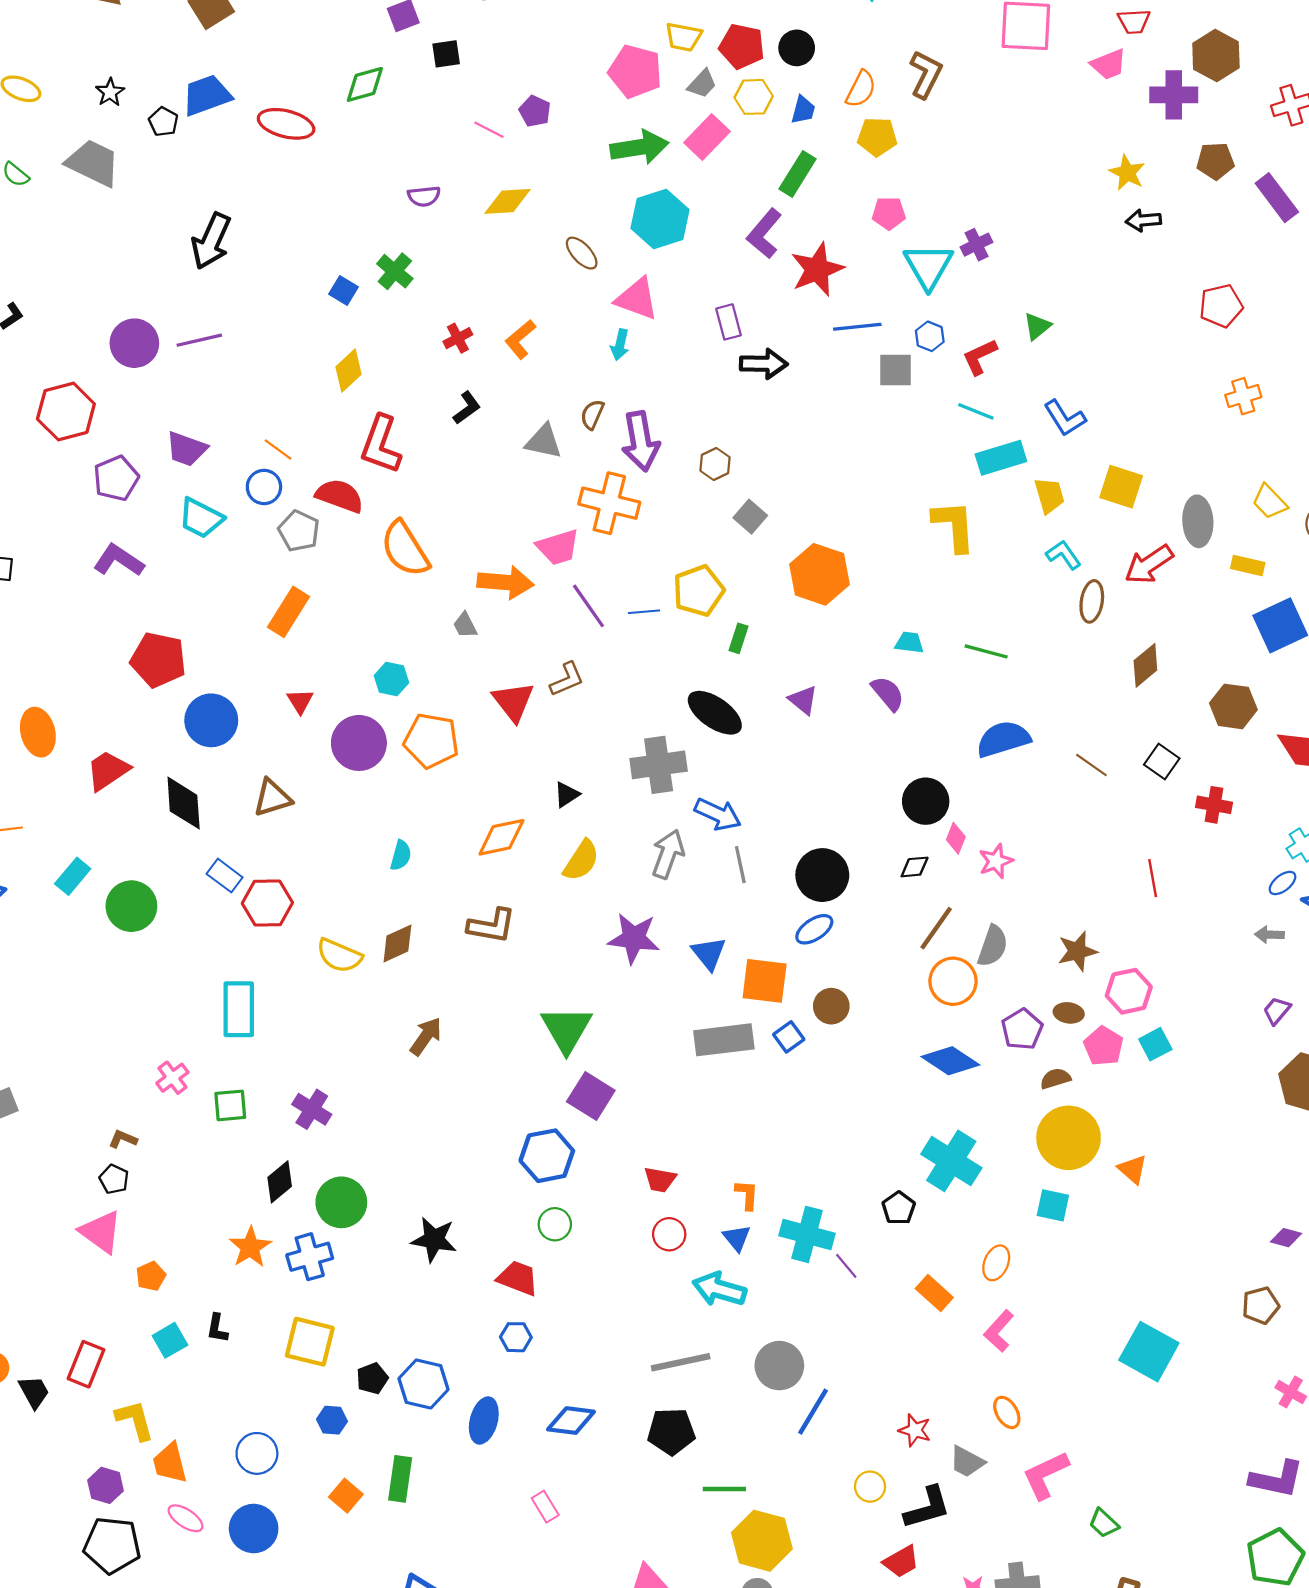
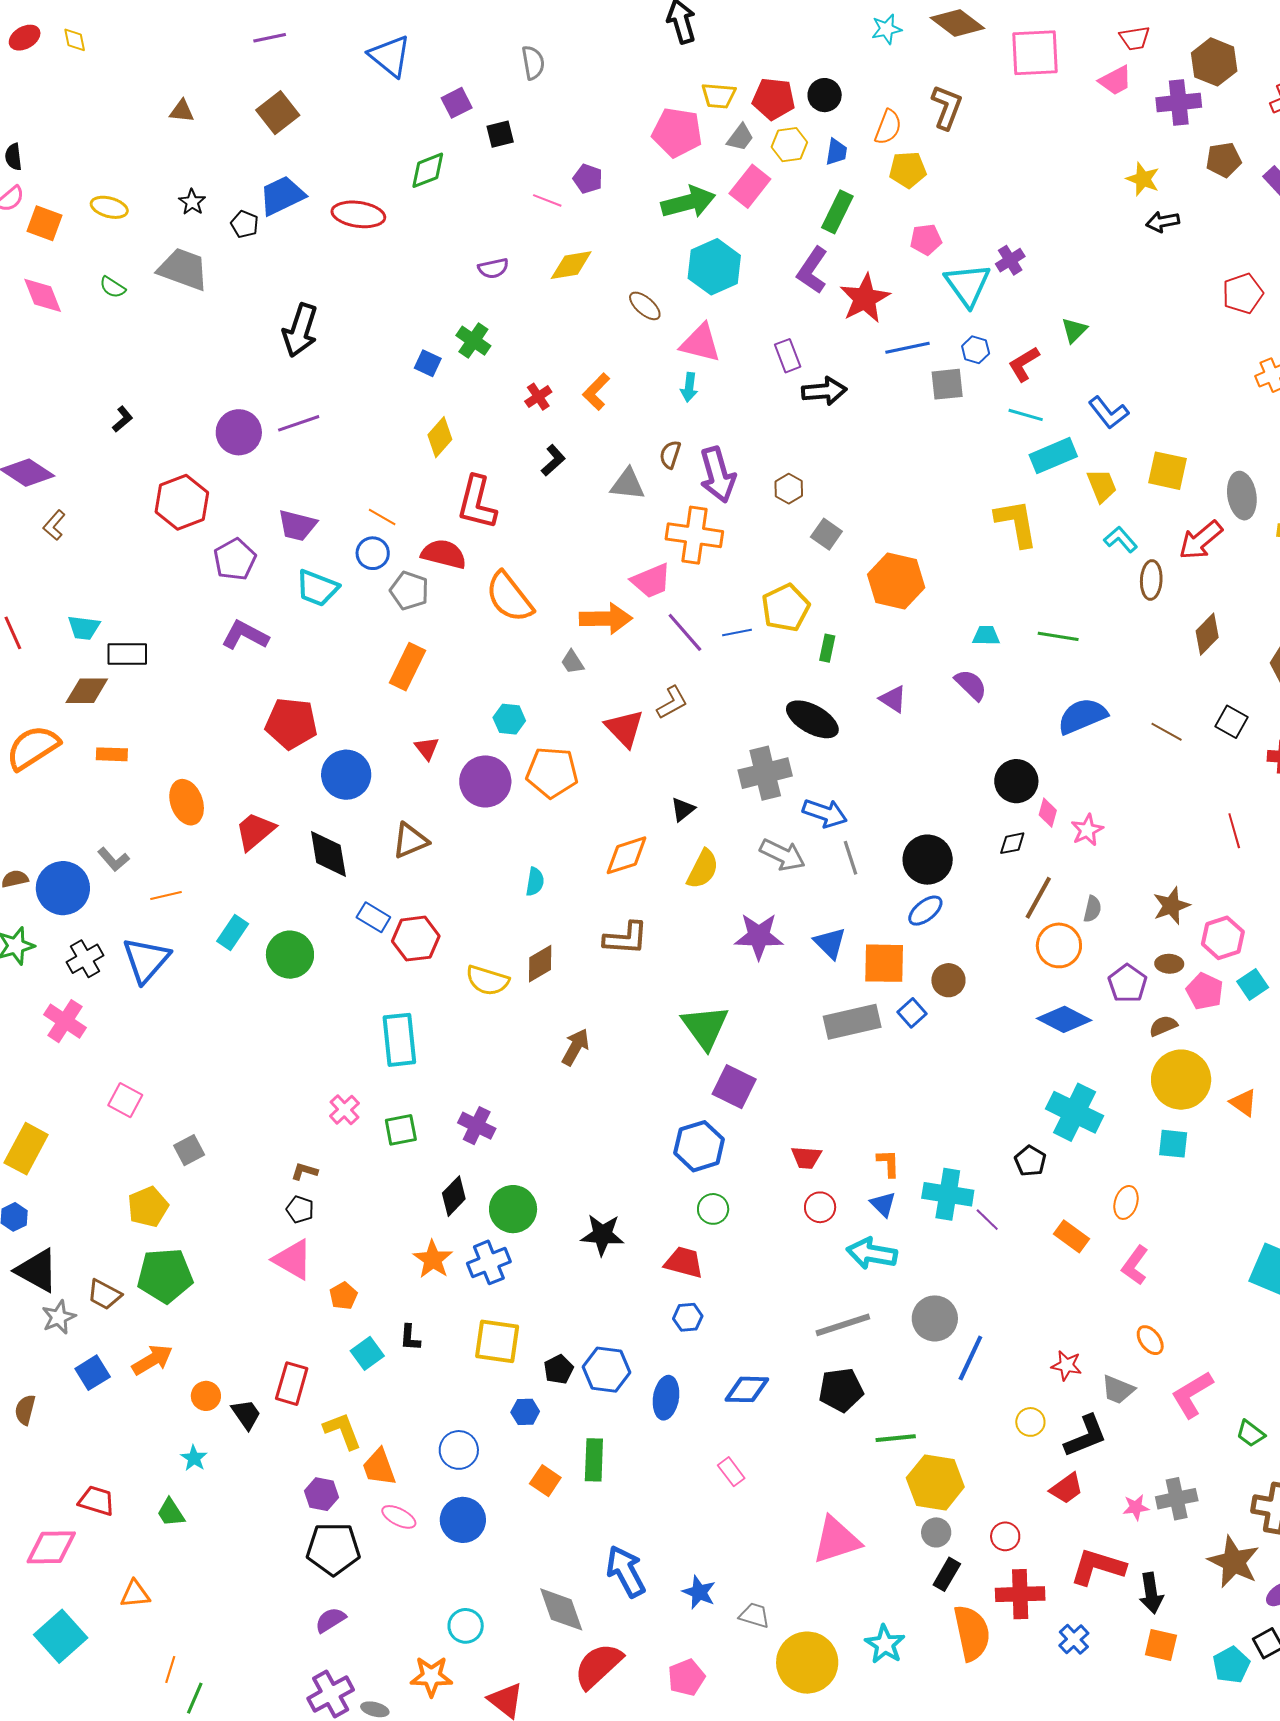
gray arrow: (668, 854) -> (782, 855), turned 102
gray semicircle: (993, 946) -> (1092, 909), size x0.7

